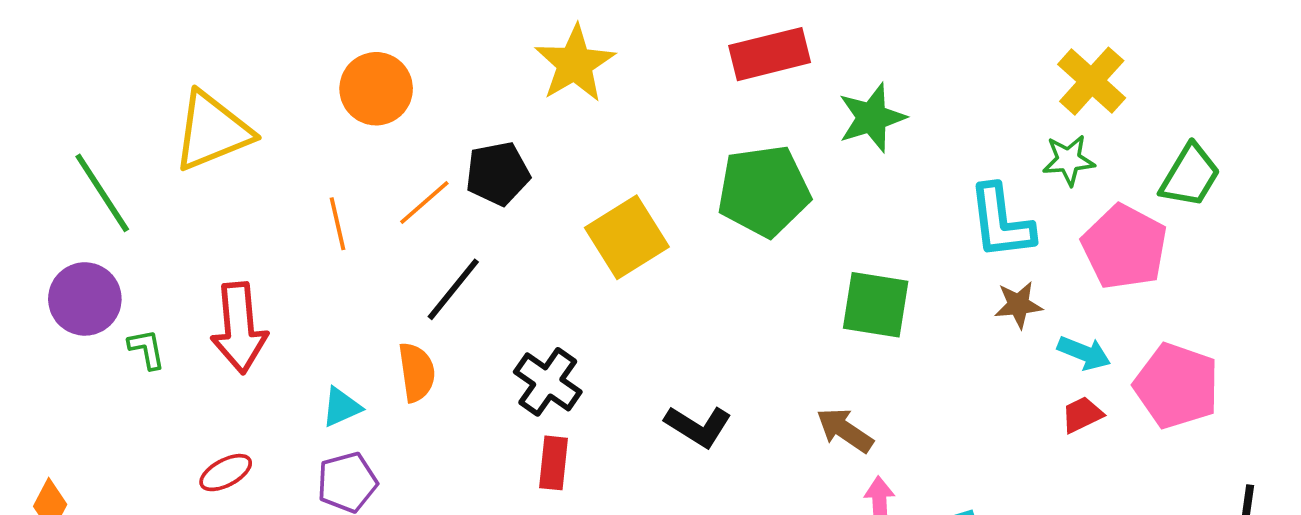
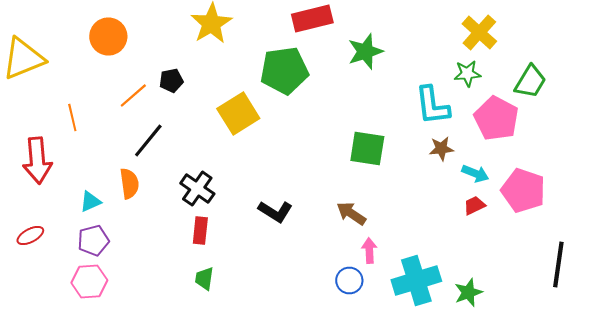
black pentagon: (498, 174) -> (171, 80), size x0.7
green pentagon: (764, 191) -> (284, 70), moved
orange line: (338, 224) -> (72, 118), moved

